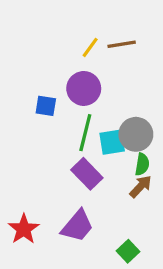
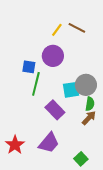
brown line: (122, 44) -> (77, 28), turned 36
green line: (85, 133) -> (36, 84), moved

